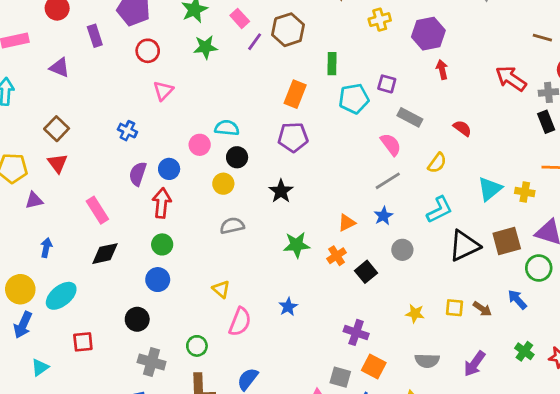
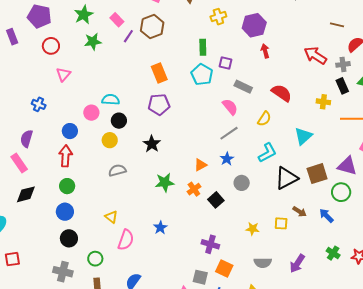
green rectangle: (332, 64) -> (203, 47), moved
orange rectangle: (295, 94) -> (159, 73), turned -42
cyan pentagon: (354, 99) -> (202, 75), turned -30
red semicircle: (462, 128) -> (282, 93), size x1.5
purple semicircle: (138, 174) -> (27, 139), moved
yellow cross: (525, 192) -> (323, 102), moved
brown arrow: (482, 309) -> (300, 212), moved
black circle: (137, 319) -> (69, 238), moved

